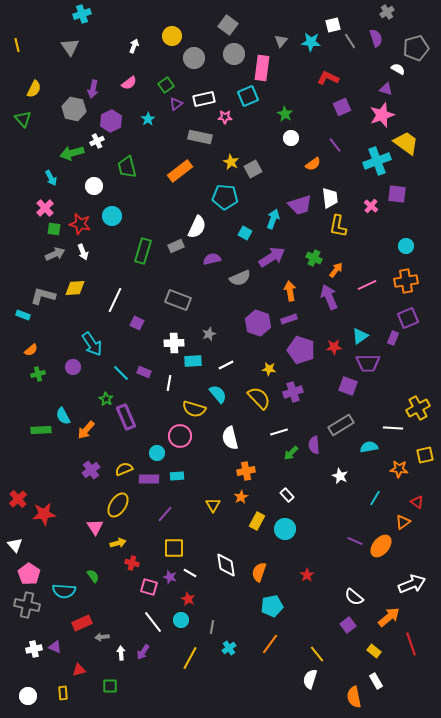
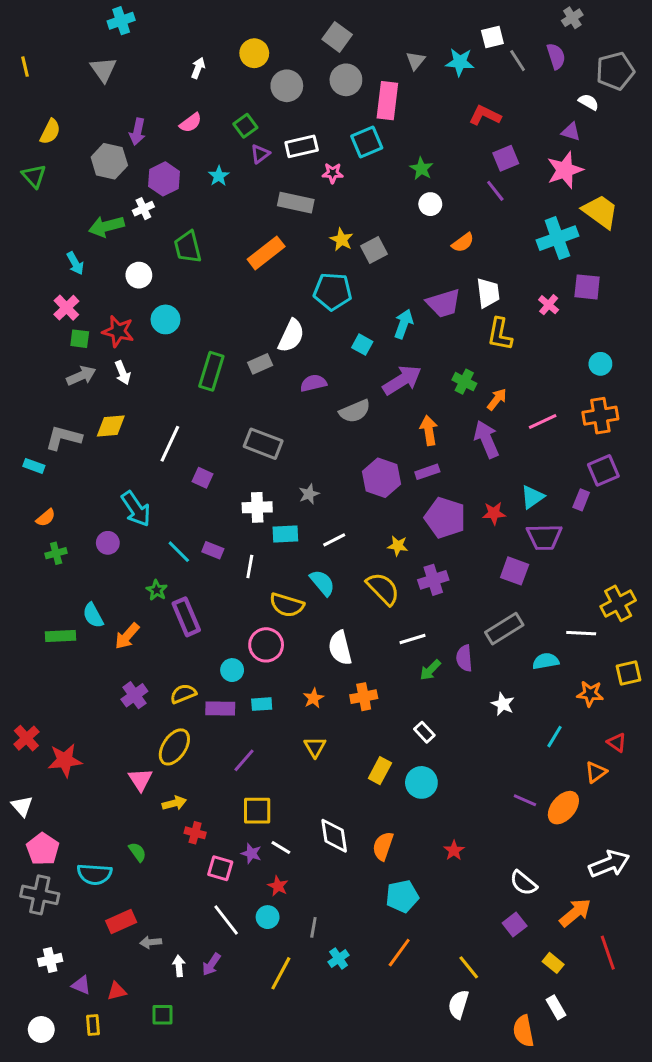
purple line: (335, 145) -> (495, 191), moved
orange star: (241, 497) -> (313, 698), moved
purple triangle: (55, 647) -> (81, 985), moved

